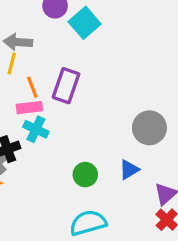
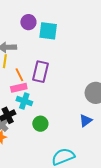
cyan square: (85, 23) -> (48, 31), turned -36
green circle: (85, 175) -> (40, 124), moved

